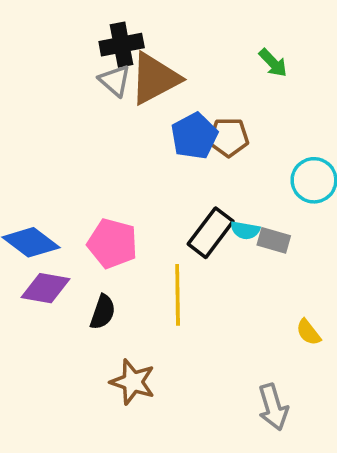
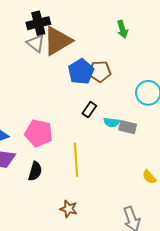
green arrow: (273, 63) -> (122, 29), turned 30
black rectangle: (211, 233) -> (89, 110), moved, size x0.6
brown star: (133, 382) -> (69, 209), moved, size x0.7

